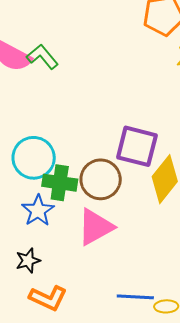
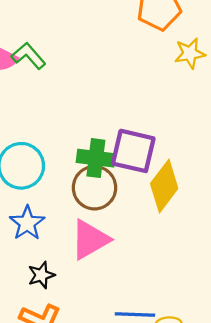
green cross: (60, 183) -> (96, 158), moved
black star: (28, 261) -> (41, 275), moved

